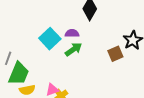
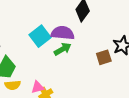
purple semicircle: (72, 33) -> (63, 33), size x1.6

